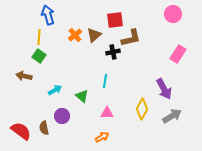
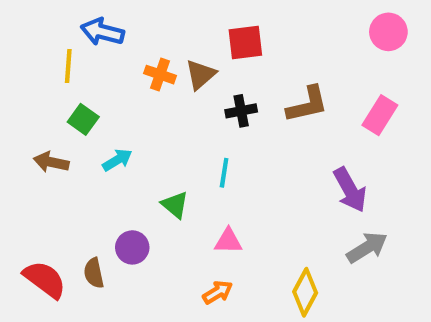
pink circle: (173, 14) -> (388, 32), moved
blue arrow: (48, 15) -> (102, 32), turned -60
orange cross: (75, 35) -> (160, 75), turned -32
yellow line: (39, 37) -> (68, 66), moved
brown L-shape: (131, 38) -> (307, 104), moved
cyan arrow: (55, 90) -> (117, 160), moved
yellow diamond: (142, 109) -> (305, 292), moved

